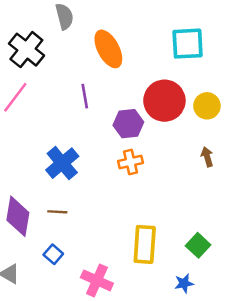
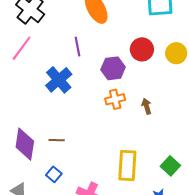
red circle: (164, 101) -> (142, 49), size x0.7
brown arrow: (207, 157) -> (147, 106), moved
blue cross: (62, 163) -> (59, 80), moved

